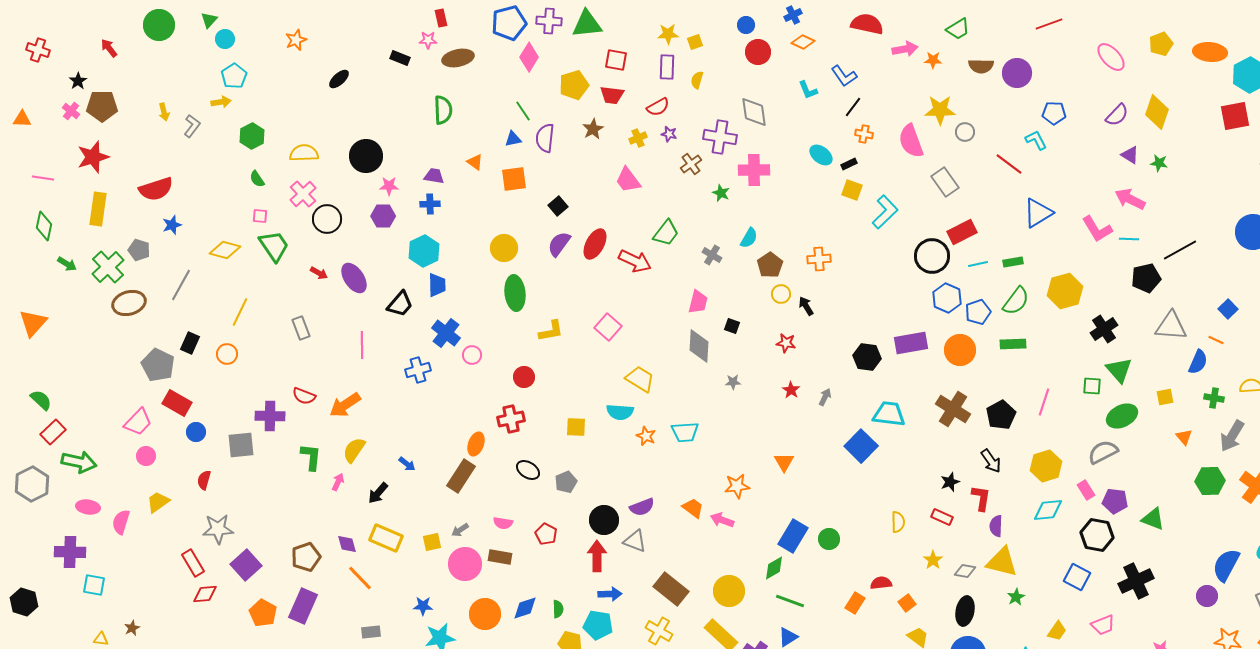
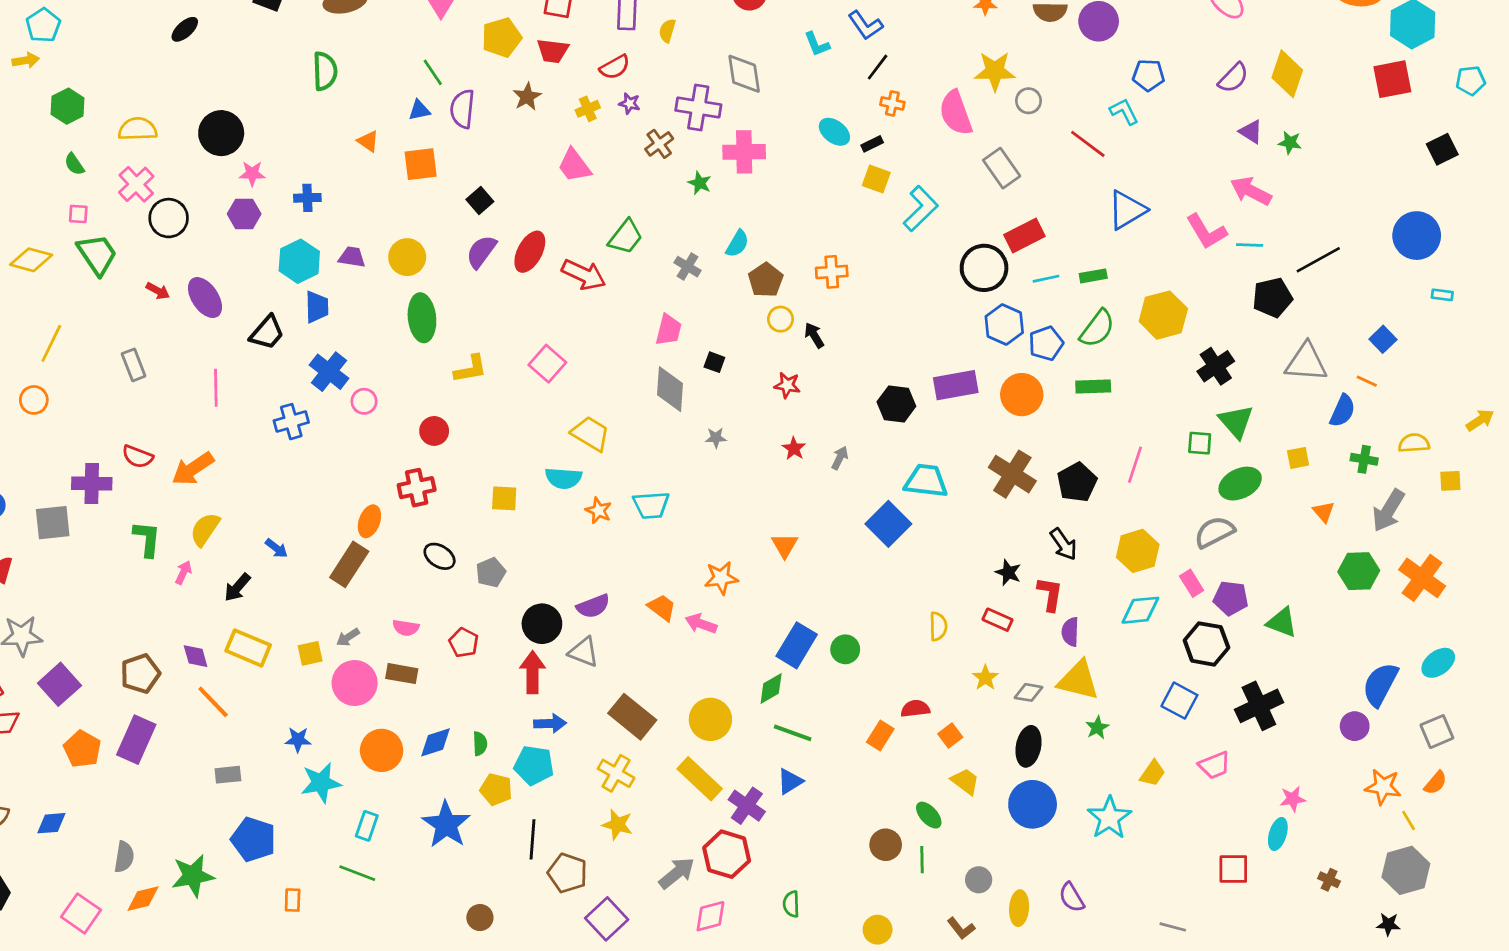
purple trapezoid: (434, 176) -> (352, 257), moved
black star: (950, 482) -> (1008, 572), turned -30

